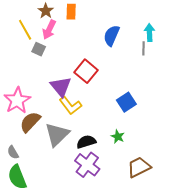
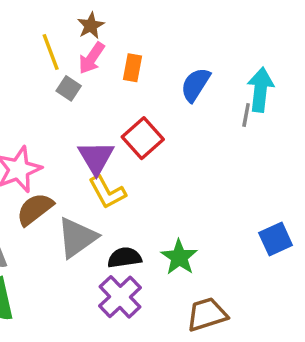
orange rectangle: (71, 12) -> (132, 68), moved
cyan arrow: (149, 33) -> (260, 90), size x1.4
blue square: (126, 102) -> (276, 239), moved
green star: (118, 137) -> (179, 257), size x1.5

